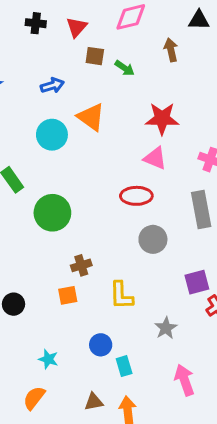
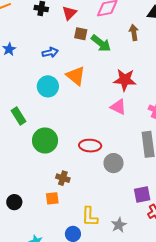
green arrow: (125, 68) -> (101, 43), size x1.5
red ellipse: (136, 196) -> (90, 146), moved
brown cross: (81, 265) -> (63, 178), turned 32
yellow L-shape: (121, 295) -> (90, 217), moved

